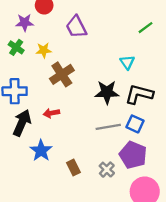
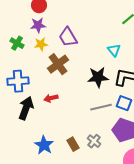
purple star: (25, 23) -> (38, 25), moved
purple trapezoid: (76, 27) -> (68, 37), moved
blue star: (41, 151) -> (44, 145), moved
gray cross: (107, 170) -> (94, 141), moved

